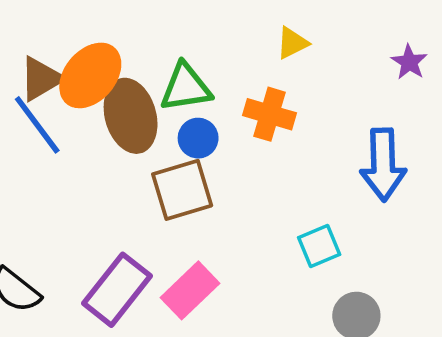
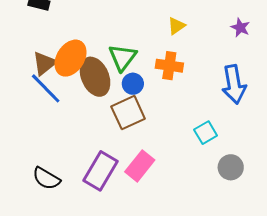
green triangle: (186, 87) -> (123, 57), turned -36

